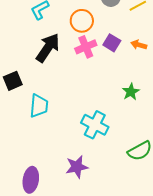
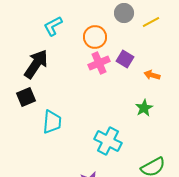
orange arrow: (139, 45) -> (152, 75), moved
black arrow: (48, 48) -> (36, 64), moved

